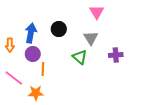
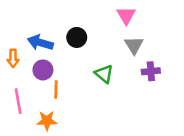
blue arrow: (31, 33) -> (40, 43), turned -84
gray triangle: (91, 38) -> (134, 45), moved
pink line: (14, 78) -> (18, 101), turned 42

